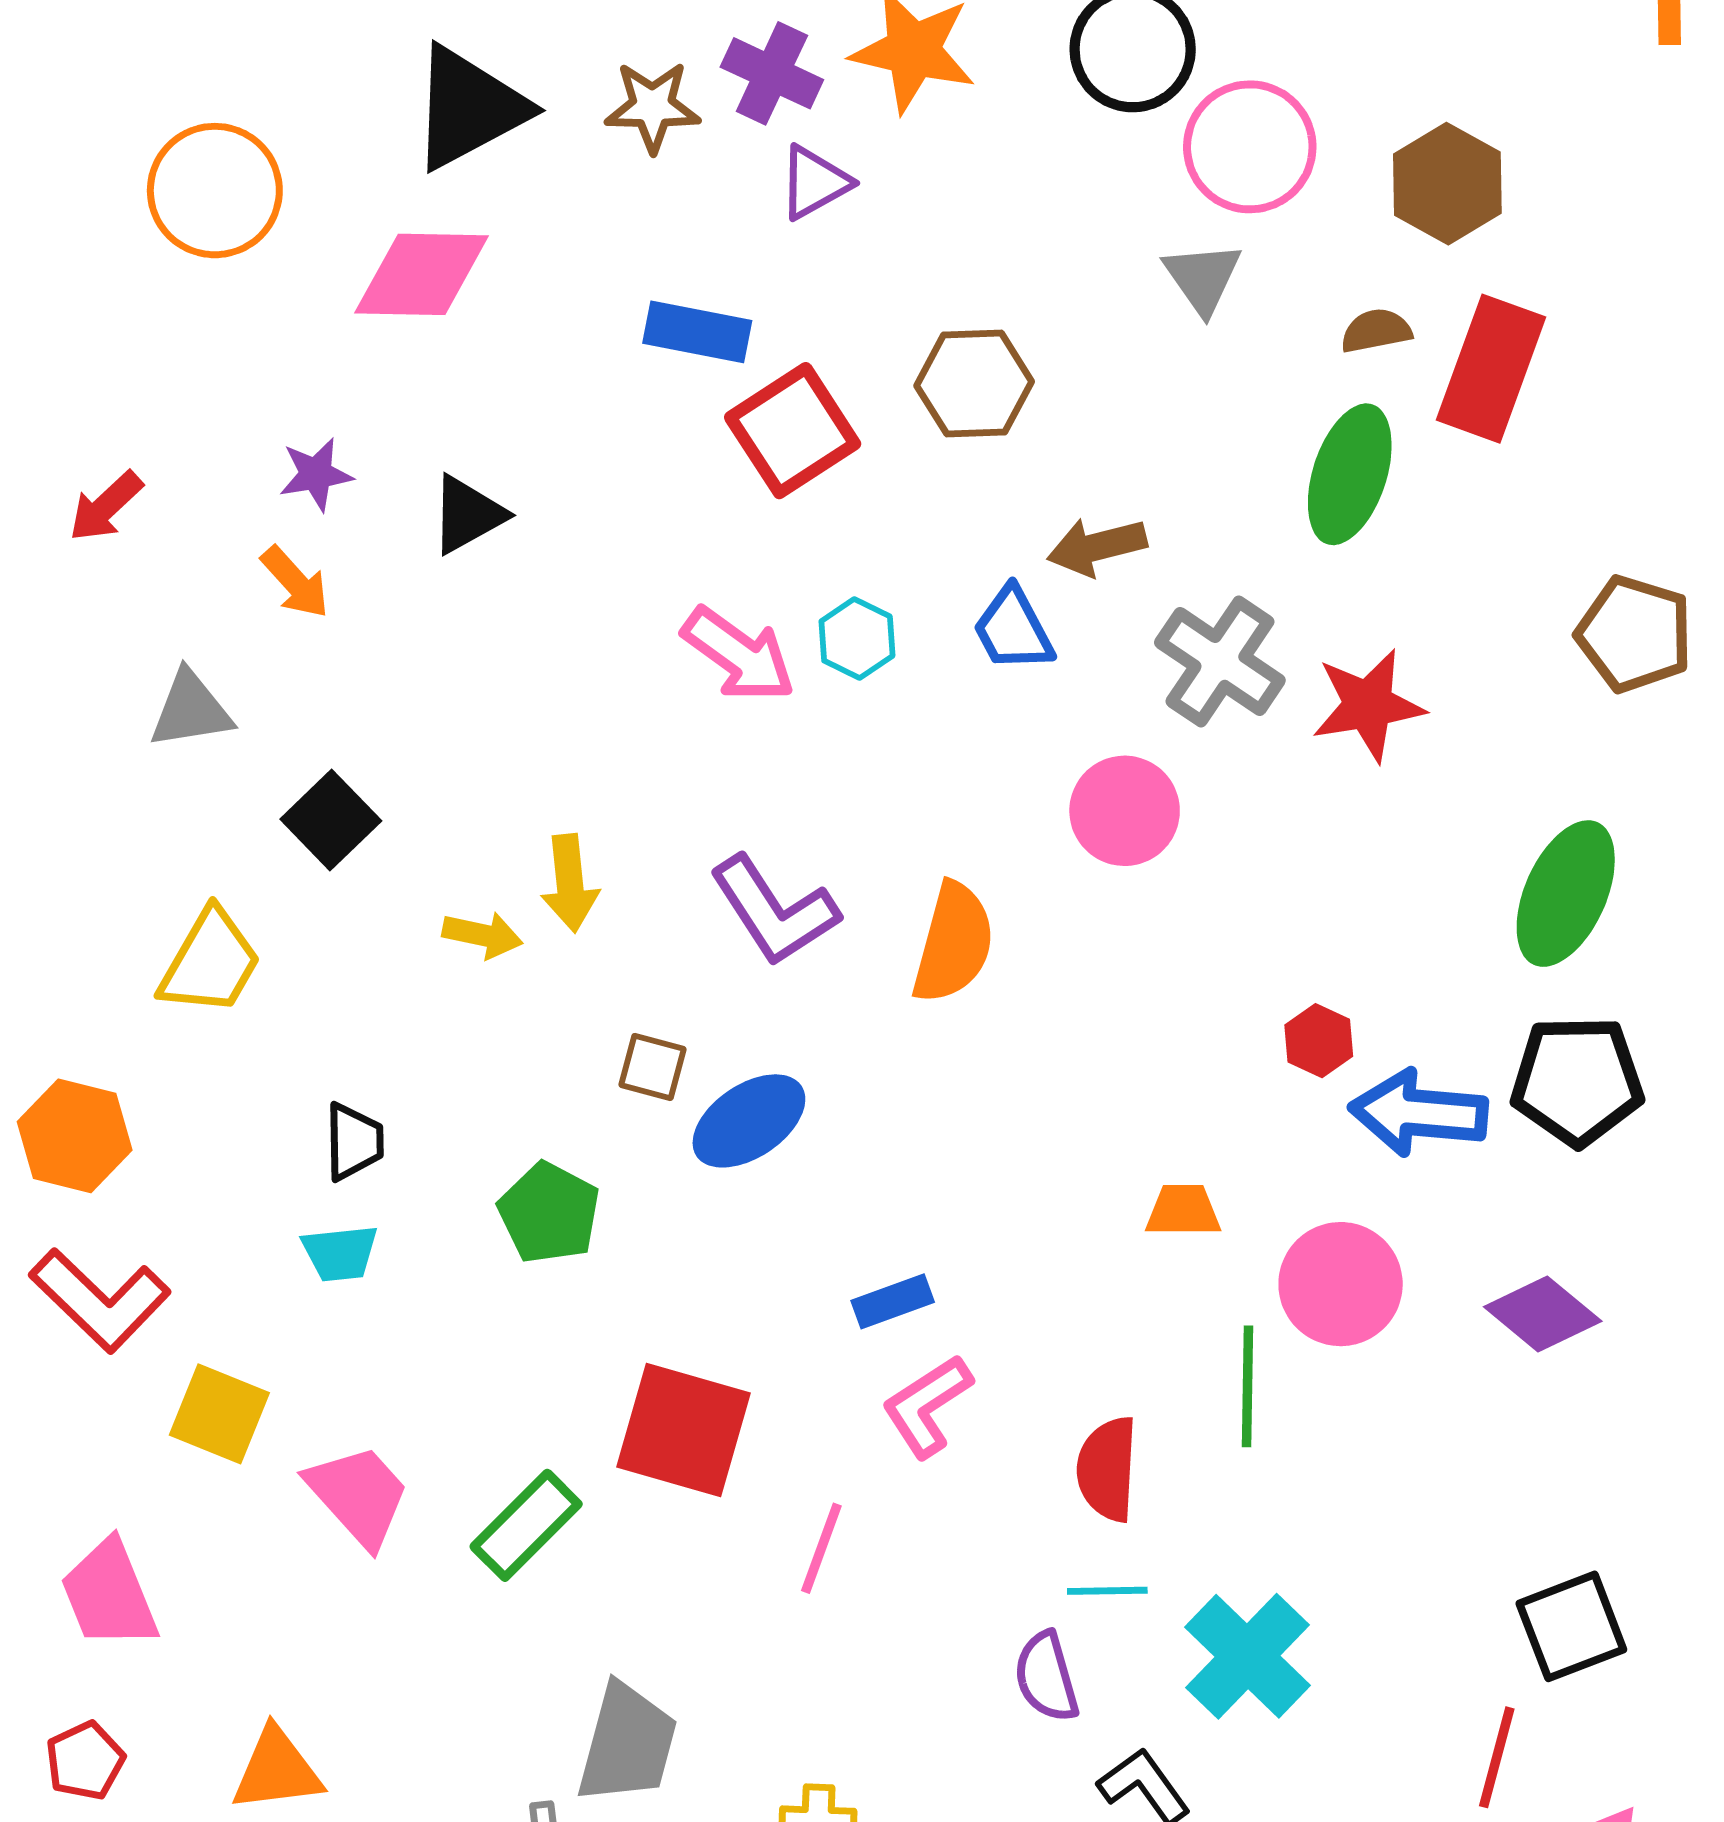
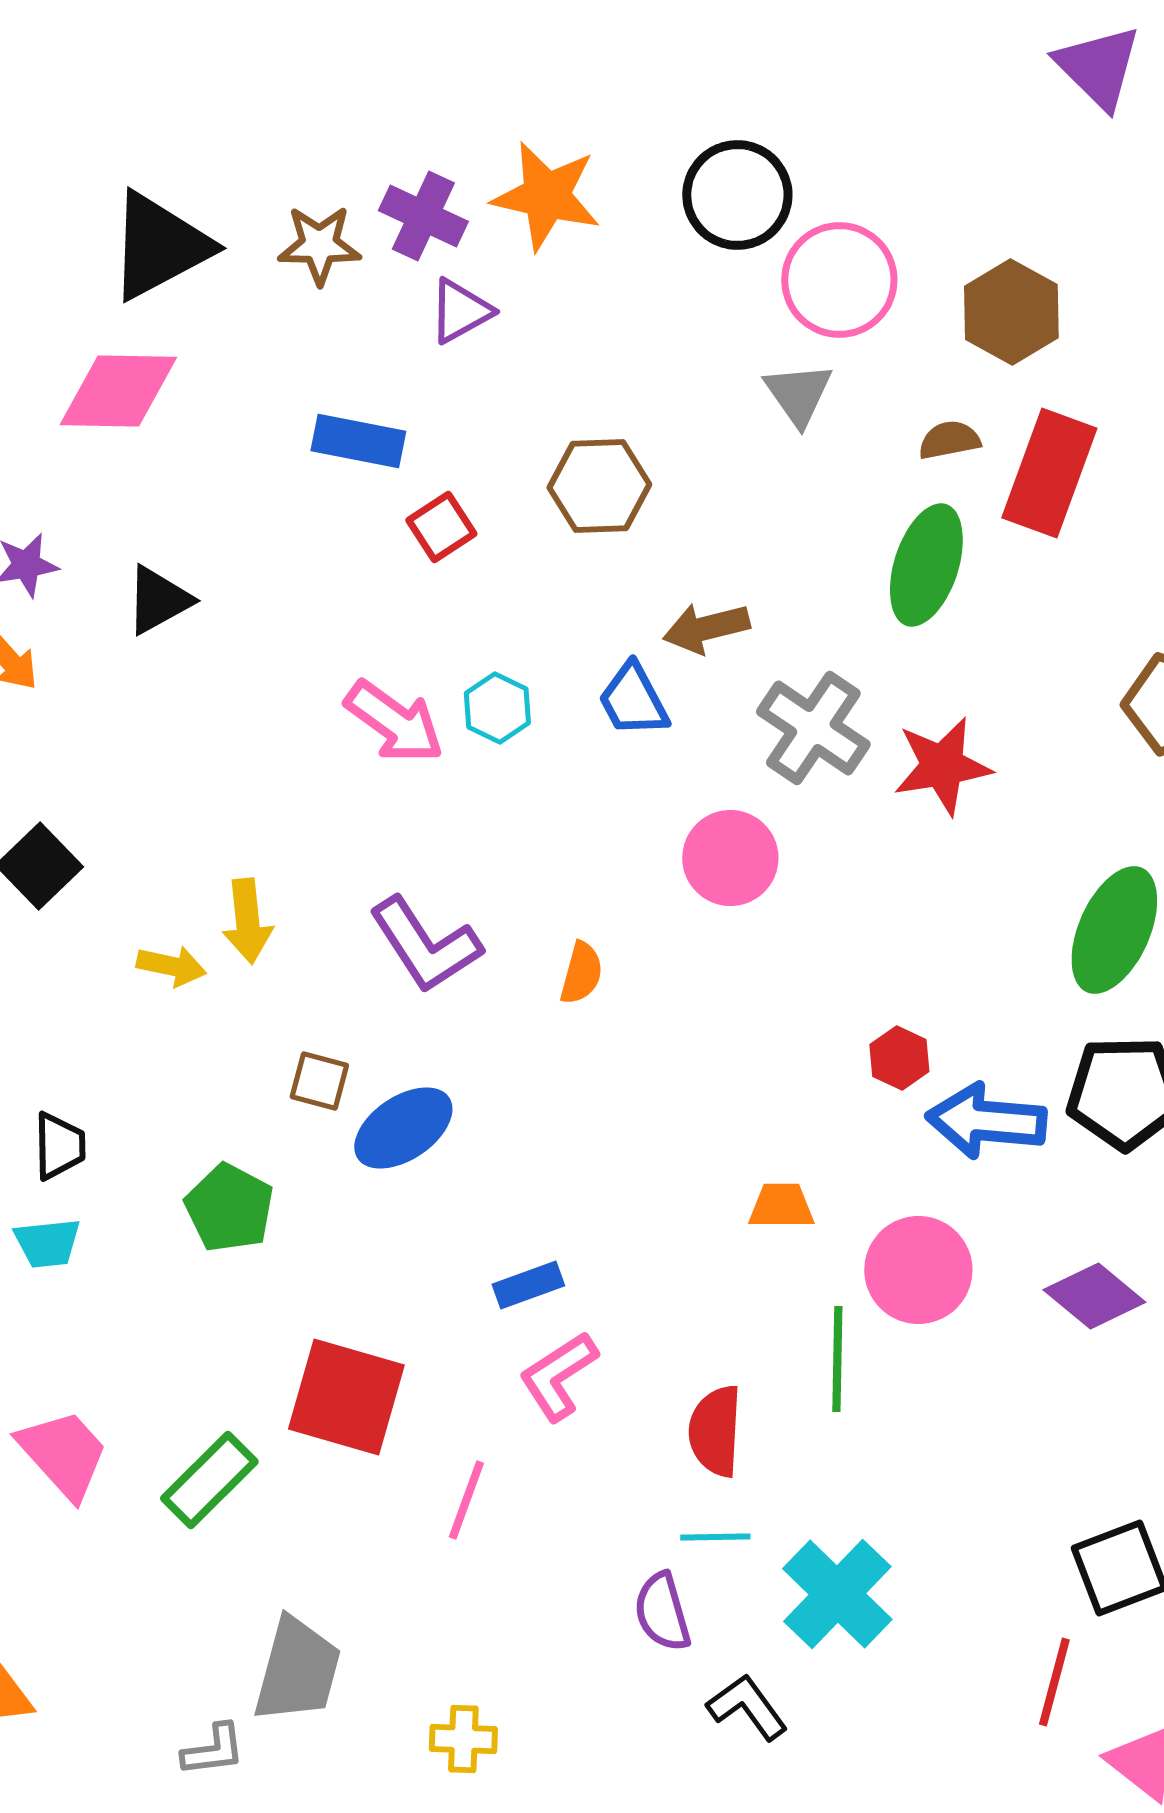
red square: (793, 431) -> (441, 527), size x0.6
orange semicircle: (953, 943) -> (581, 973), size x0.6

